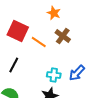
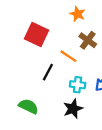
orange line: (39, 42) -> (68, 56), moved
black line: (14, 65) -> (48, 72), moved

